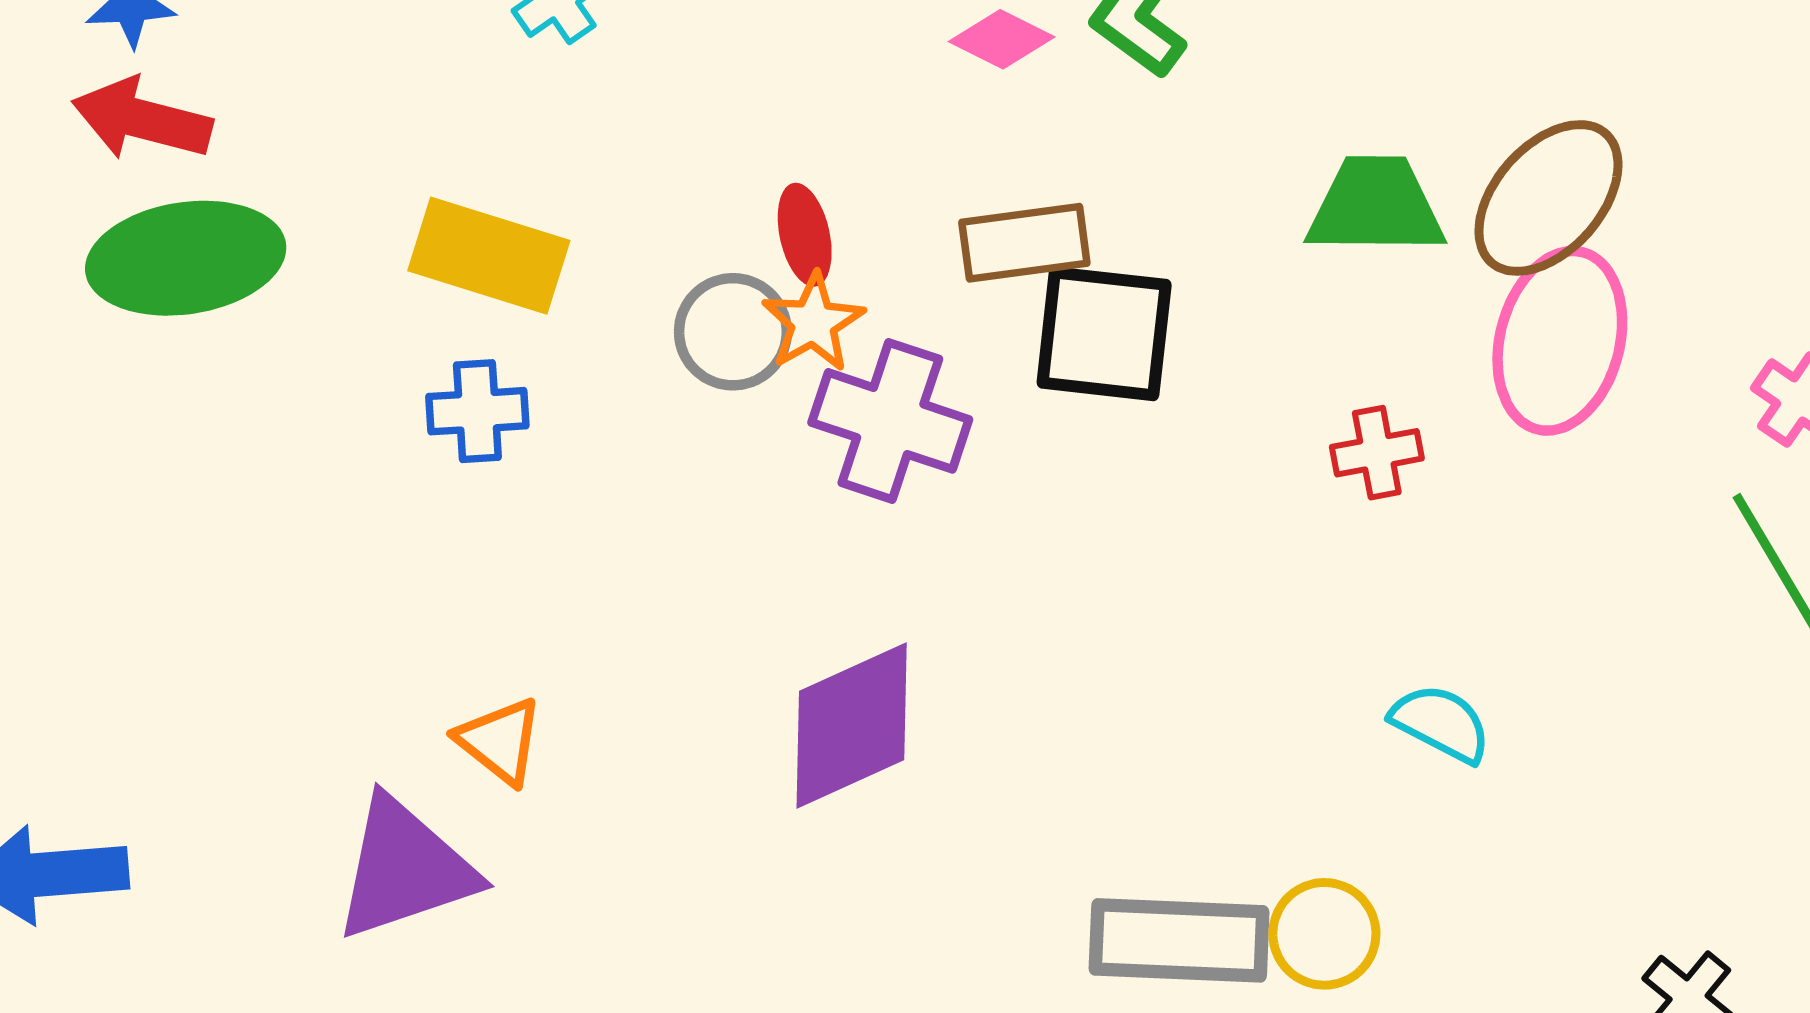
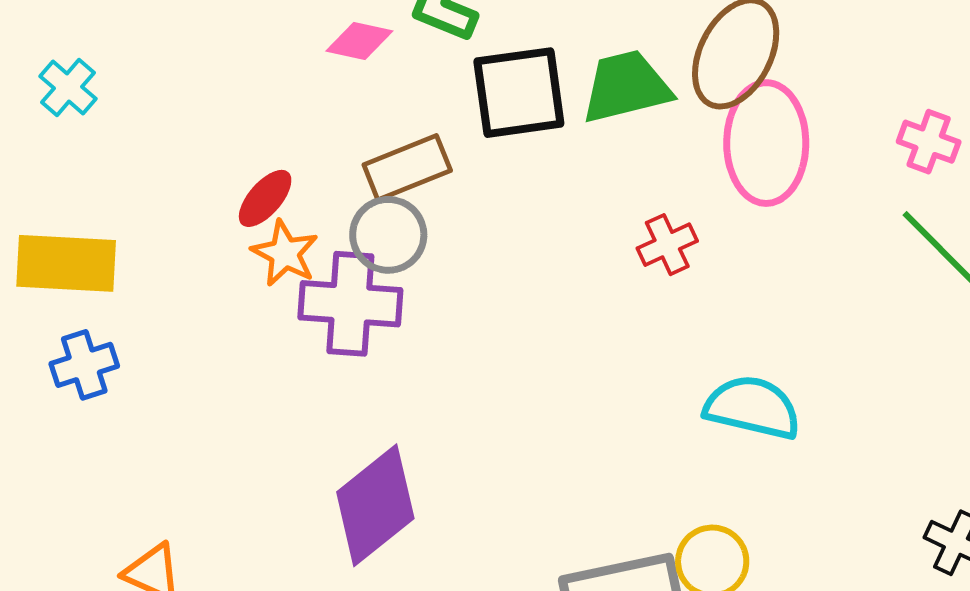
red ellipse: (805, 235) -> (265, 198), turned 68
gray circle: (733, 332) -> (388, 235), moved
black square: (1104, 334) -> (519, 93), moved
cyan semicircle: (1441, 723) -> (752, 407), size x1.4

